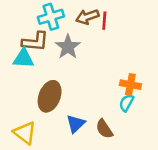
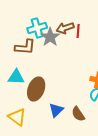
gray star: (68, 47) -> (50, 37), moved
cyan triangle: (23, 59) -> (16, 77), moved

